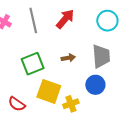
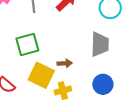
brown arrow: (68, 58) -> (65, 63), moved
blue circle: (95, 85) -> (103, 84), moved

